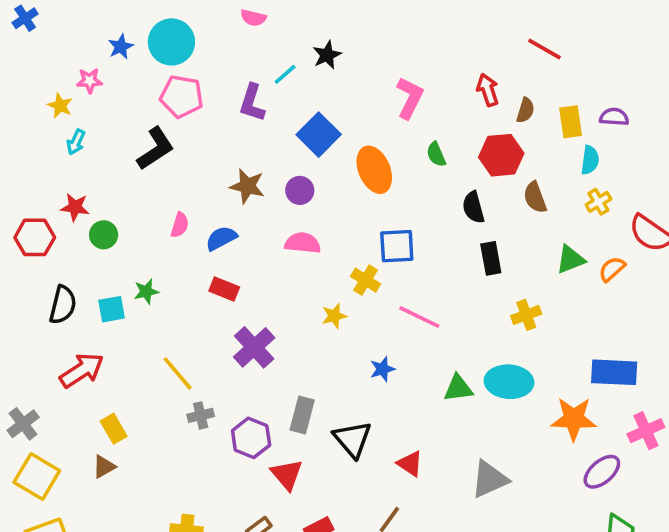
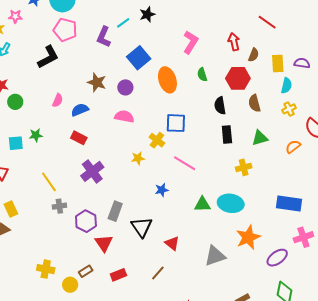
green triangle: (570, 259) -> (260, 138), moved
orange star: (574, 419) -> (248, 237), moved, turned -30

